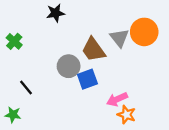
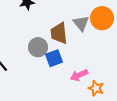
brown trapezoid: (93, 50) -> (59, 33), turned 30
orange star: (126, 115) -> (96, 88), moved

